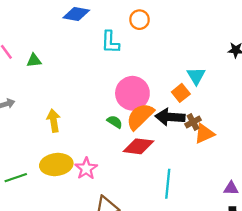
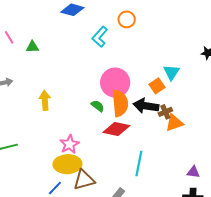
cyan L-shape: (110, 42) -> (100, 37), turned 35
orange semicircle: (140, 116) -> (120, 103), turned 124
yellow ellipse: (56, 165) -> (67, 164), moved

